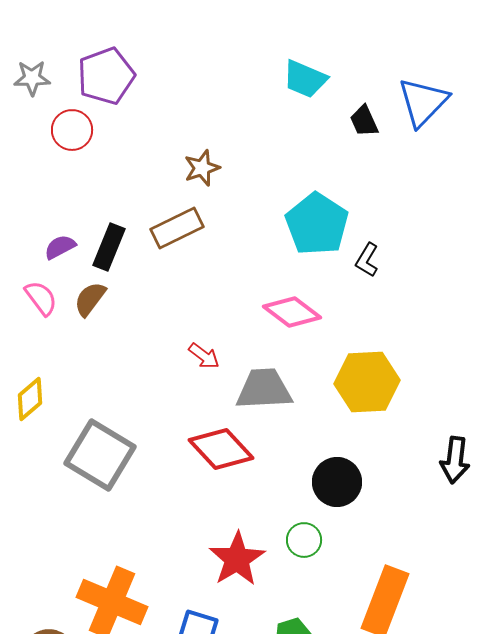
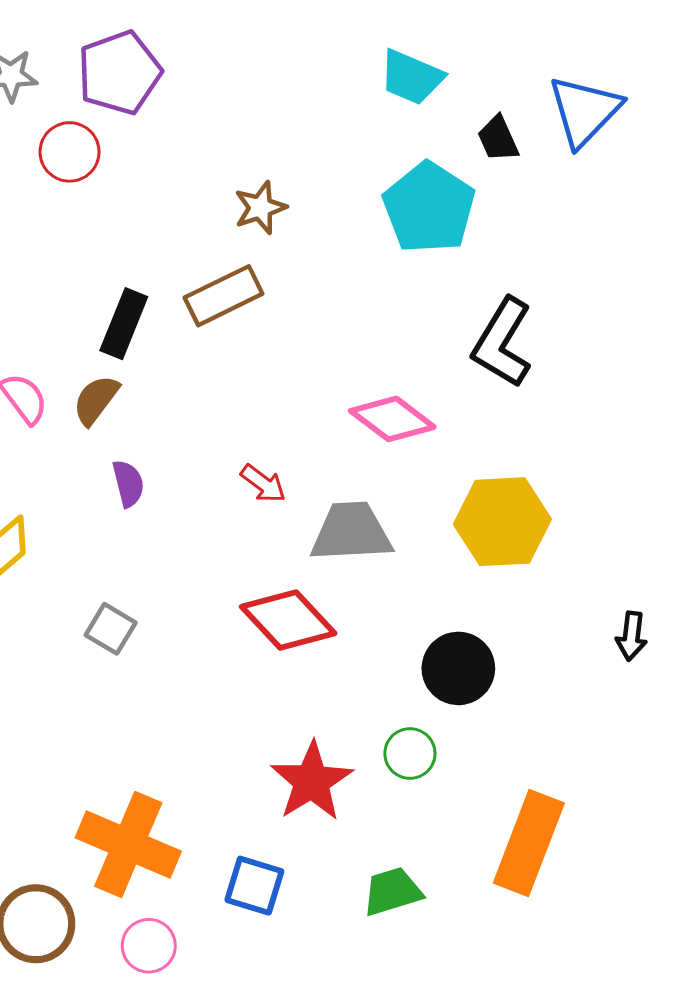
cyan pentagon: (317, 224) -> (429, 208), moved
purple semicircle: (60, 247) -> (128, 484), moved, turned 104
black L-shape: (367, 260) -> (502, 343), size x1.8
gray square: (100, 455) -> (111, 629), size x0.5
black arrow: (455, 460) -> (632, 636), size x0.7

